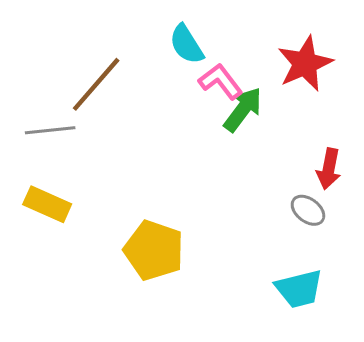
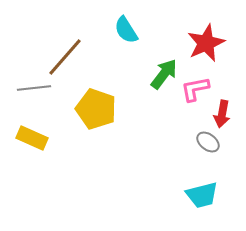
pink L-shape: (221, 81) -> (195, 89), moved, turned -64
yellow pentagon: (154, 250) -> (96, 109), moved

